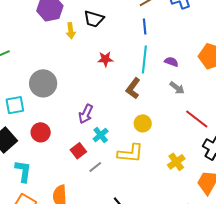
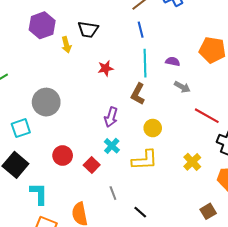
purple arrow: (86, 114) -> (111, 117), moved
red circle: (41, 132) -> (63, 155), moved
gray line: (95, 167) -> (113, 193), moved, turned -64

